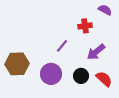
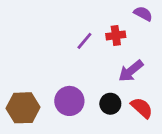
purple line: (62, 46) -> (84, 41), moved
brown hexagon: (17, 64) -> (23, 108), moved

